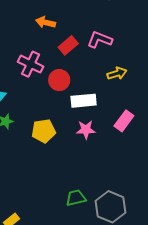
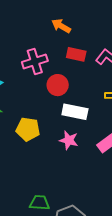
red rectangle: (68, 45) -> (76, 54), turned 36
pink cross: (31, 64) -> (35, 61), turned 30

